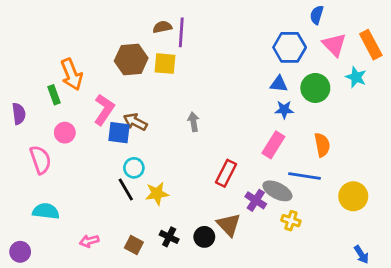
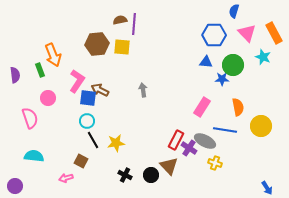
blue star: (284, 110) -> (222, 79), moved
purple semicircle: (19, 114) -> (15, 75), moved
cyan circle: (134, 168) -> (87, 121), moved
red rectangle: (226, 173) -> (176, 140), moved
yellow circle: (353, 196) -> (261, 126), moved
brown square: (134, 245) -> (81, 161), moved

